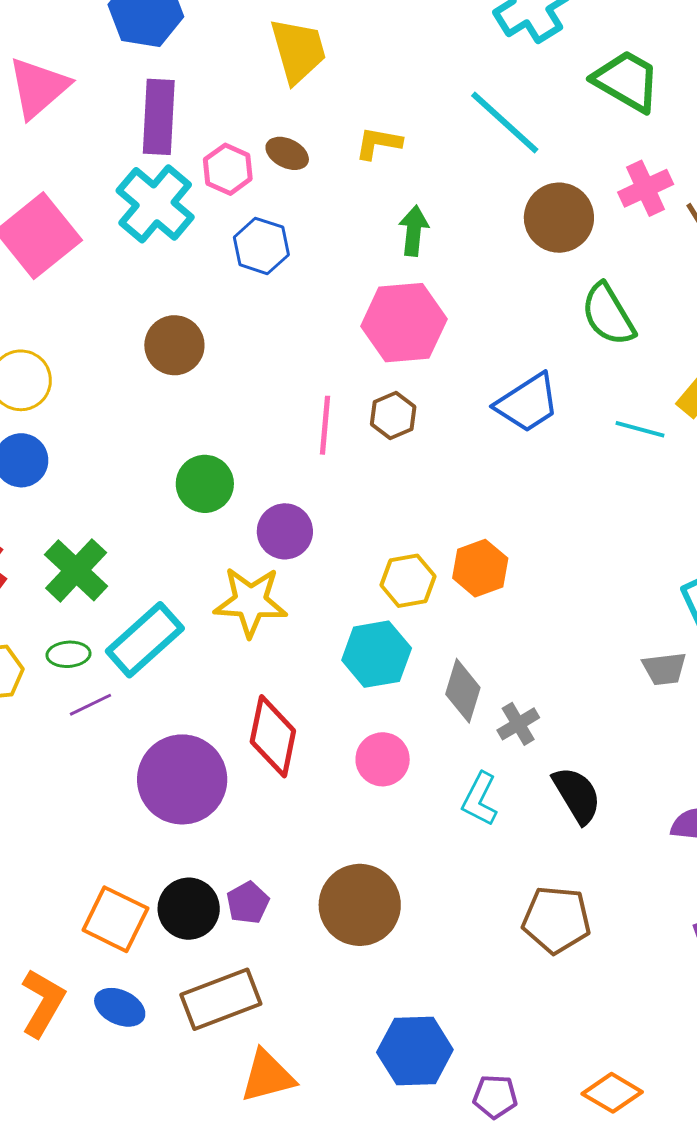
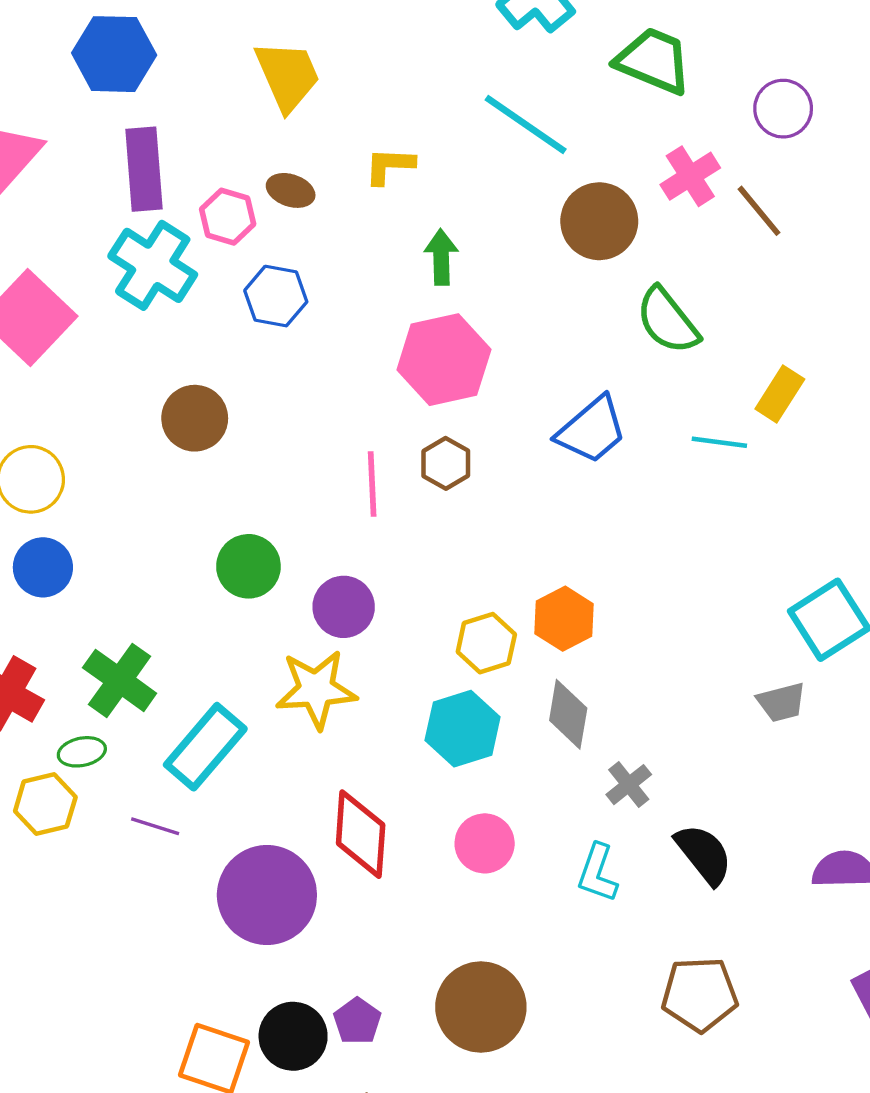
green ellipse: (68, 654) -> (82, 752), moved
gray diamond: (463, 691) -> (568, 714), moved
purple line: (91, 705) -> (155, 826), turned 51

